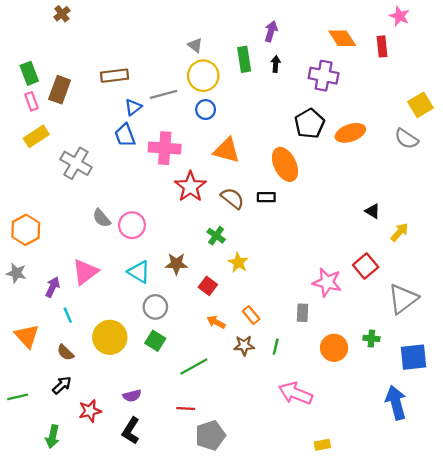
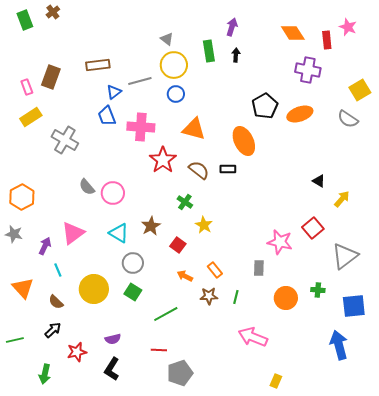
pink star: (399, 16) -> (348, 27), moved
green rectangle: (29, 73) -> (25, 20), moved
purple cross: (324, 76) -> (308, 70), moved
brown star: (176, 264) -> (151, 226), turned -30
yellow rectangle: (322, 445) -> (276, 381), turned -56

